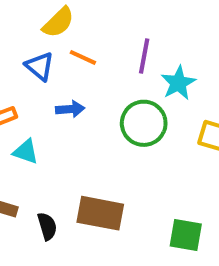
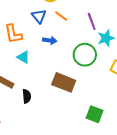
purple line: (144, 56) -> (92, 21), turned -42
brown rectangle: (100, 213) -> (64, 82), moved

